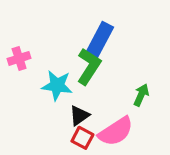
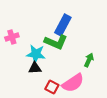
green L-shape: (89, 66) -> (56, 42), turned 80
black triangle: (79, 116) -> (35, 68), moved, turned 32

